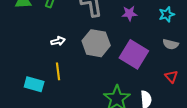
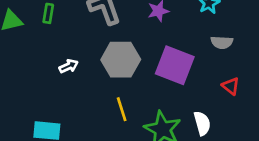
yellow line: (58, 71) -> (122, 109), moved

